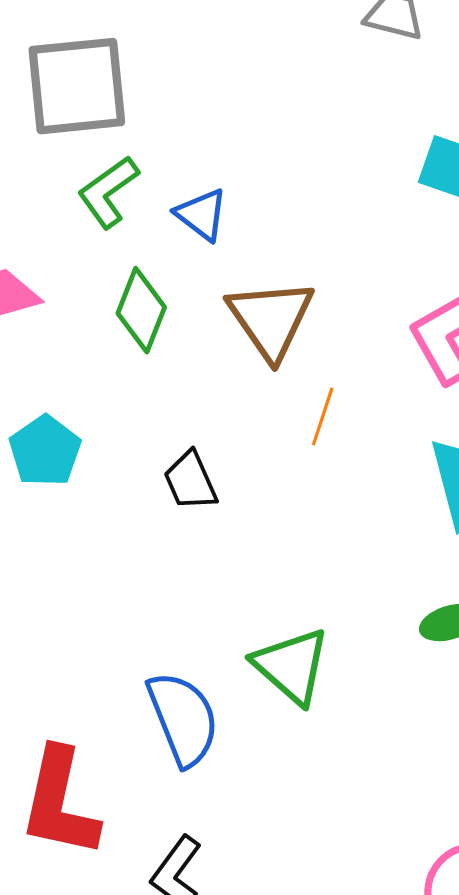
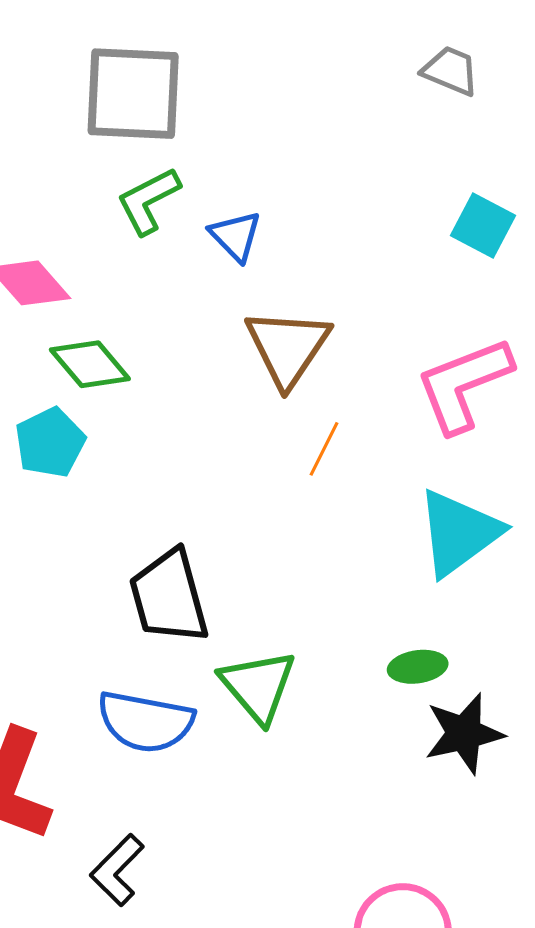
green diamond: (141, 310) -> (90, 364), moved, turned -70
black trapezoid: (190, 481) -> (169, 597), moved, size x1.6
blue semicircle: (183, 719) -> (145, 722), turned 114

